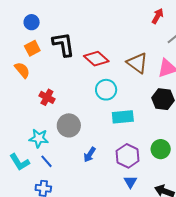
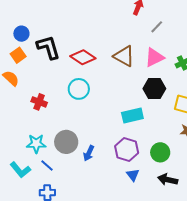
blue circle: (32, 22) -> (21, 34), moved
cyan circle: (106, 90) -> (79, 89), moved
cyan rectangle: (123, 117) -> (132, 116), moved
gray circle: (69, 125) -> (66, 142), moved
green circle: (161, 149) -> (160, 152), moved

